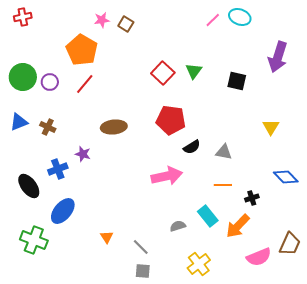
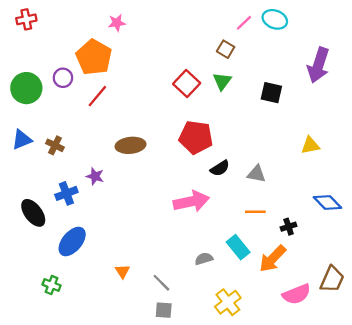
brown square: (126, 24) -> (226, 49), moved
purple circle: (50, 82) -> (63, 78), moved
yellow triangle: (271, 127) -> (310, 145), turned 48
green cross: (34, 240) -> (52, 285), moved, size x0.6

